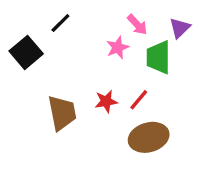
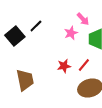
black line: (60, 23) -> (36, 26), moved
brown trapezoid: (62, 113) -> (25, 80), moved

